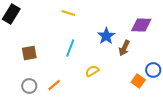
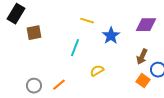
yellow line: (68, 13) -> (87, 21), moved
brown arrow: (124, 48) -> (142, 57), moved
brown square: (29, 53) -> (34, 33), moved

